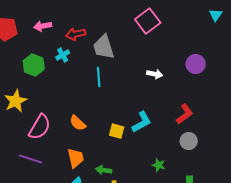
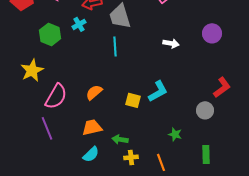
red L-shape: (185, 114) -> (222, 87), moved
orange semicircle: (78, 123) -> (94, 92), turned 96
orange trapezoid: (76, 158) -> (92, 127), turned -90
purple line: (31, 159) -> (47, 128), turned 50

